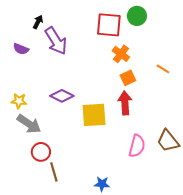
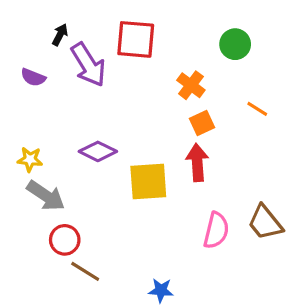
green circle: (137, 16) -> (235, 44), moved
red square: (109, 25) -> (136, 39), moved
brown line: (54, 172) -> (85, 271), turned -42

